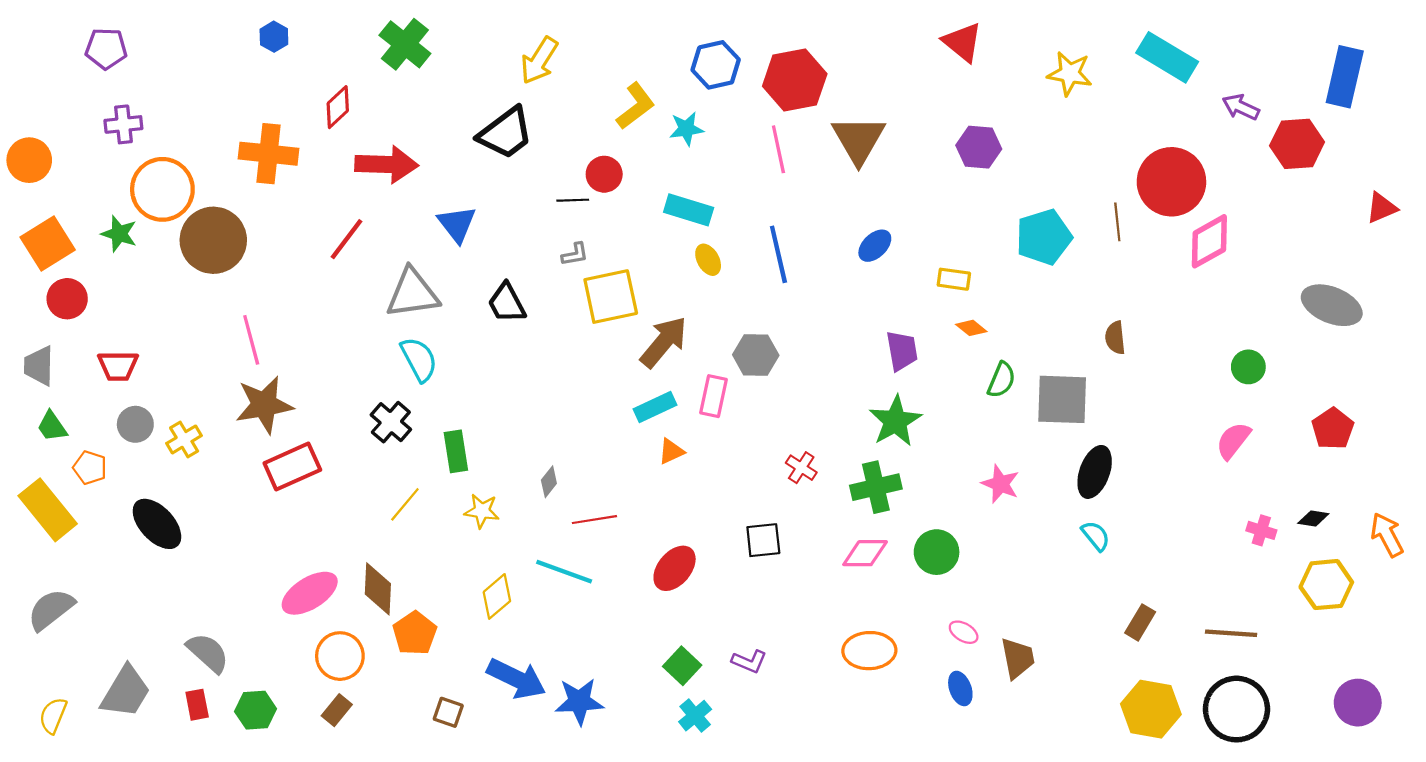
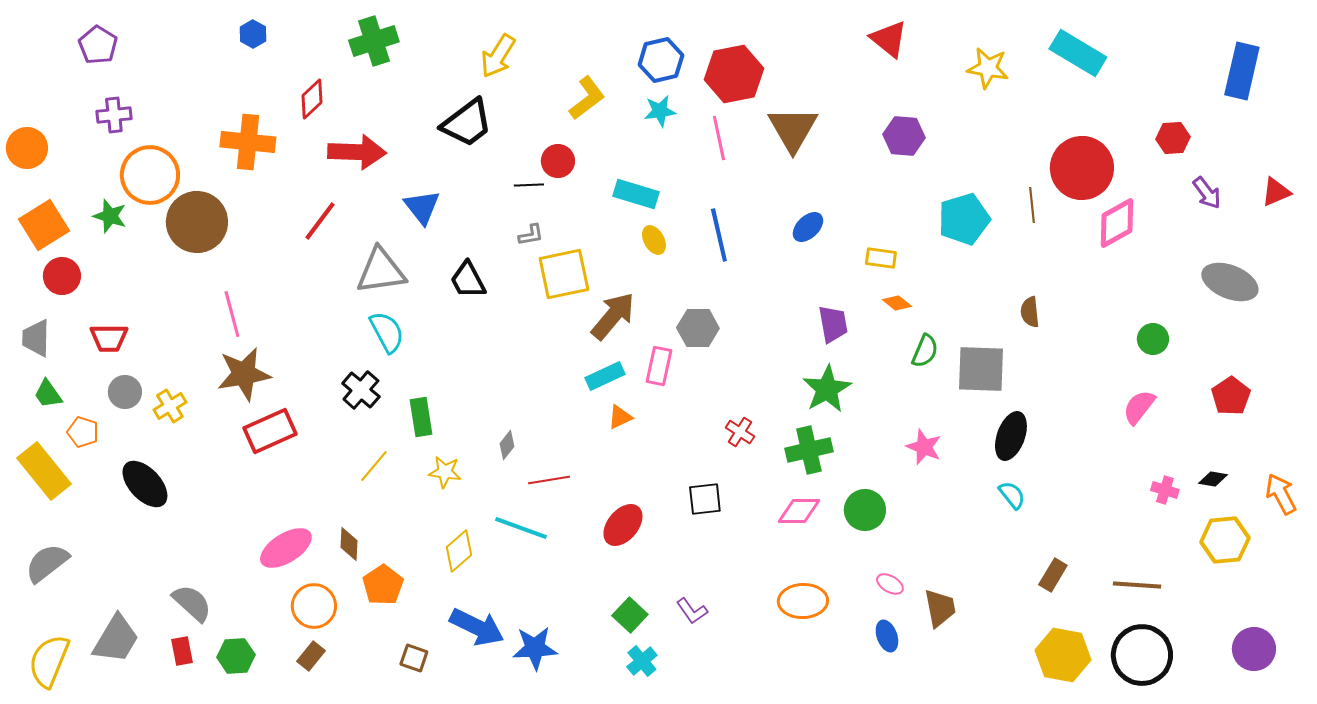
green cross: (405, 44) -> (374, 41), turned 33
purple pentagon: (106, 49) -> (98, 45), turned 30
purple arrow: (1241, 107) -> (1207, 193), moved, turned -152
cyan star: (686, 129) -> (660, 111), moved
red hexagon: (1297, 144) -> (1173, 138), moved, size x0.7
brown diamond: (378, 589) -> (349, 544), size x0.7
purple L-shape: (749, 661) -> (692, 611), turned 32
yellow semicircle: (53, 716) -> (49, 661), size x1.6

